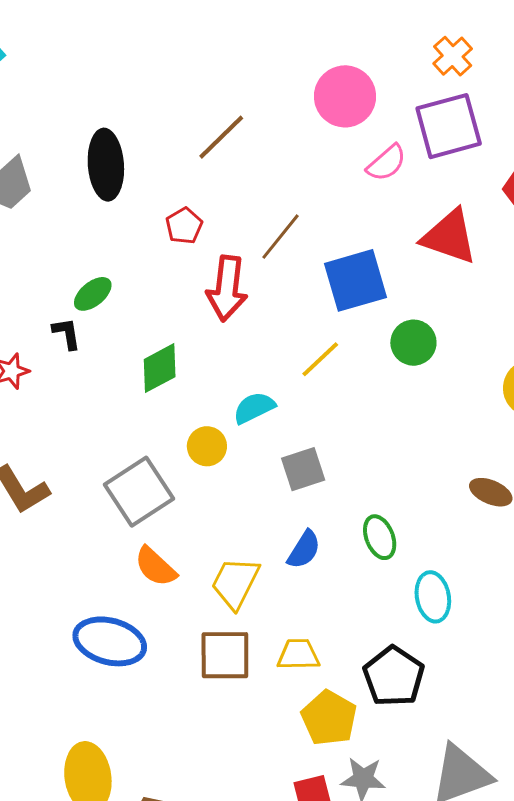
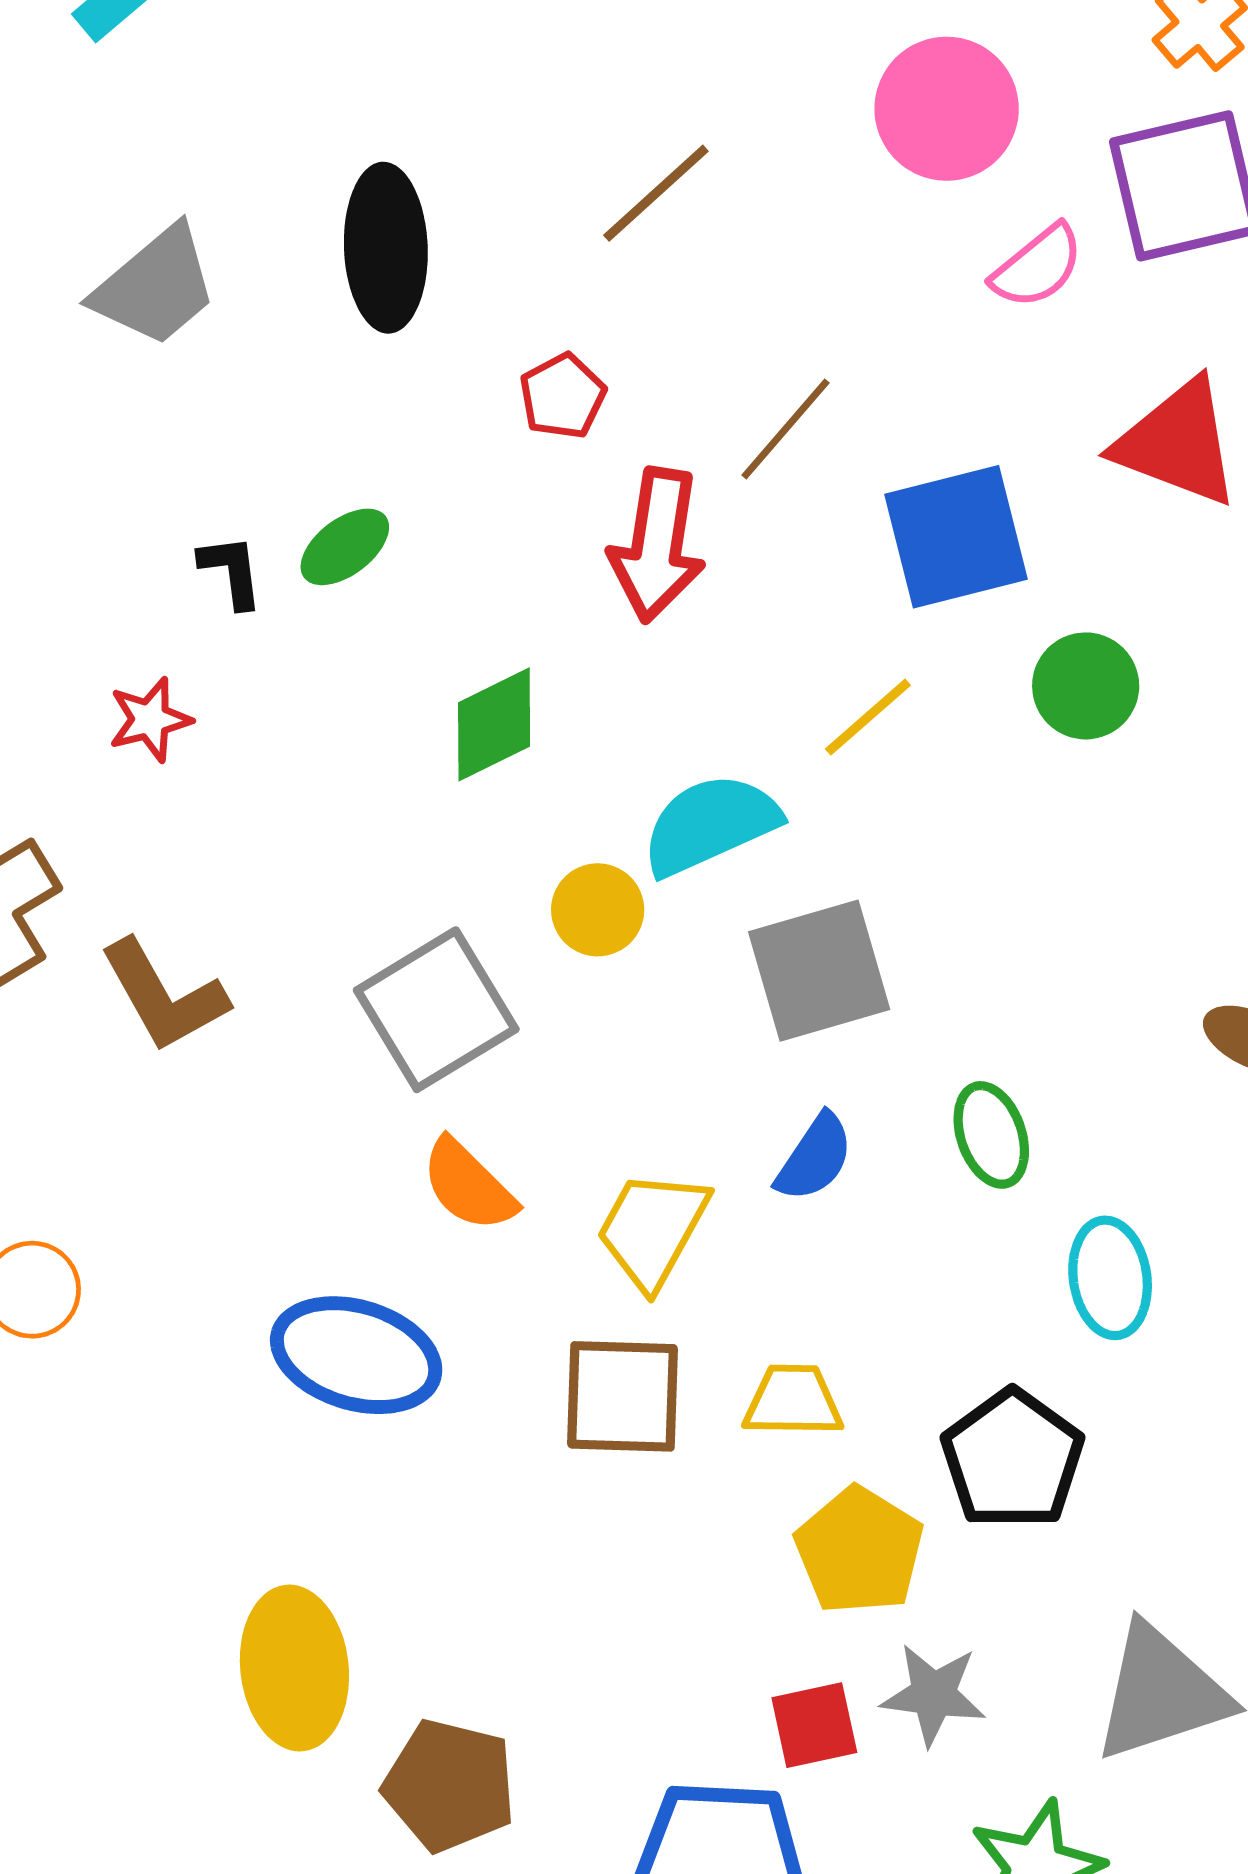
black L-shape: (67, 333) -> (231, 571), moved
cyan semicircle: (254, 408) -> (710, 824), size x1.4
gray square: (303, 469) -> (819, 971), size x1.4

